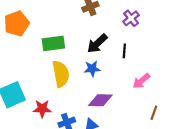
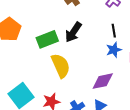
black arrow: (97, 44) -> (73, 32), moved
blue star: (92, 69) -> (114, 50), moved

